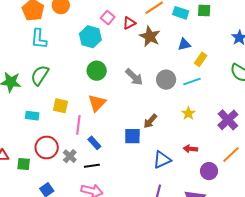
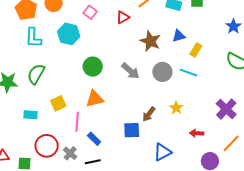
pink square: (108, 18) -> (90, 12), moved
brown star: (150, 36) -> (150, 41), moved
cyan hexagon: (90, 37) -> (69, 34), moved
cyan line: (192, 82) -> (188, 73), turned 42
orange triangle: (97, 103) -> (95, 99), turned 36
yellow square: (60, 106) -> (58, 103), turned -35
yellow star: (188, 113) -> (176, 108), moved
red arrow: (190, 149) -> (197, 133), moved

